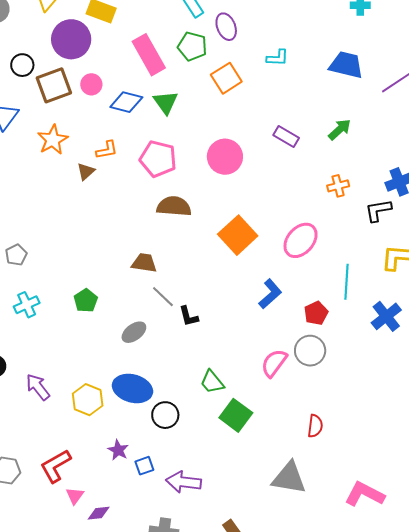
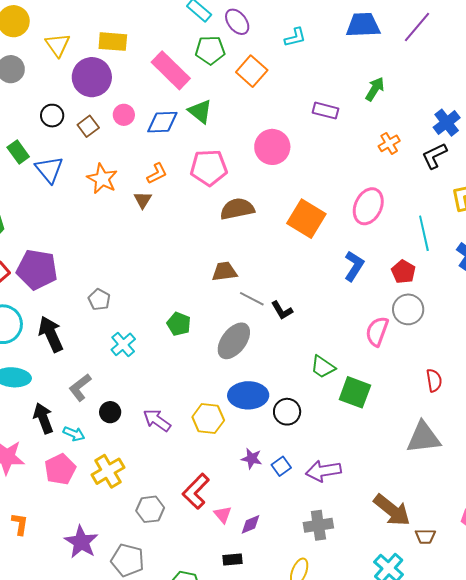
brown square: (54, 85) -> (88, 126), size x0.6
gray ellipse: (134, 332) -> (234, 341), size x1.5

